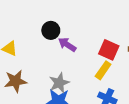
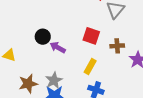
red square: (109, 50) -> (91, 36), moved
brown star: (16, 81) -> (28, 84), moved

